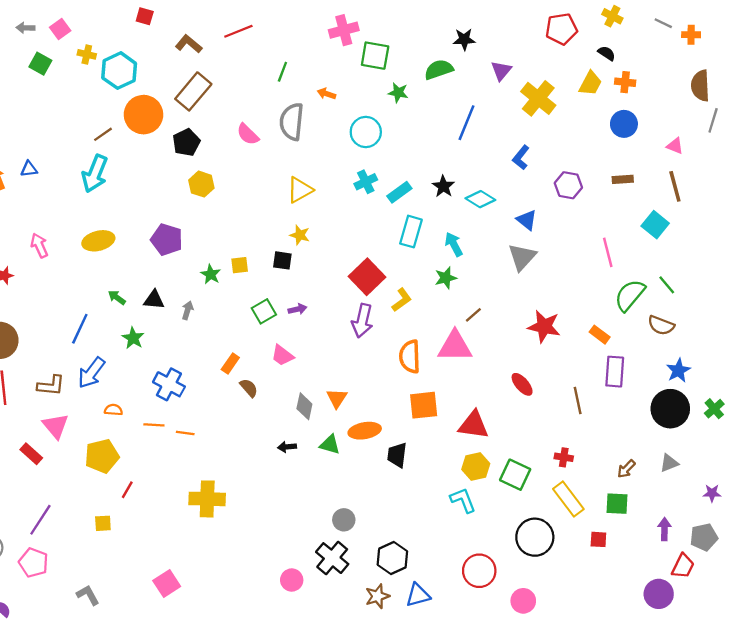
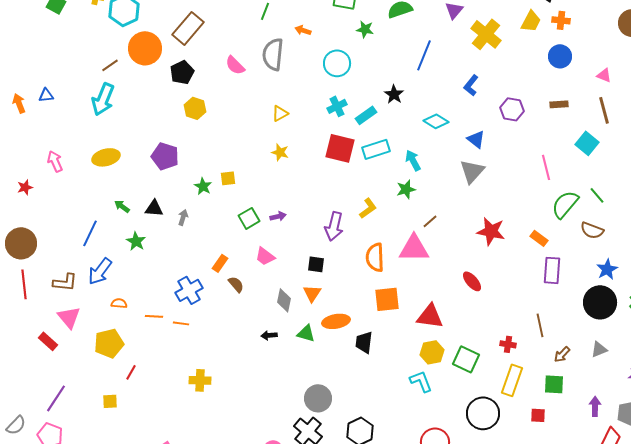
black star: (443, 186) -> (394, 94), moved
yellow triangle: (300, 190) -> (280, 113), size x0.7
cyan rectangle: (411, 232) -> (376, 149), turned 56
black square: (282, 260) -> (316, 264), moved
red square: (367, 277) -> (340, 148), moved, turned -32
blue cross: (169, 384) -> (189, 290), moved, turned 32
brown line: (578, 401) -> (540, 325), moved
yellow cross: (207, 499) -> (200, 380), size x0.7
yellow rectangle: (568, 499) -> (512, 380), turned 56
gray circle: (344, 520) -> (318, 398), size x1.4

